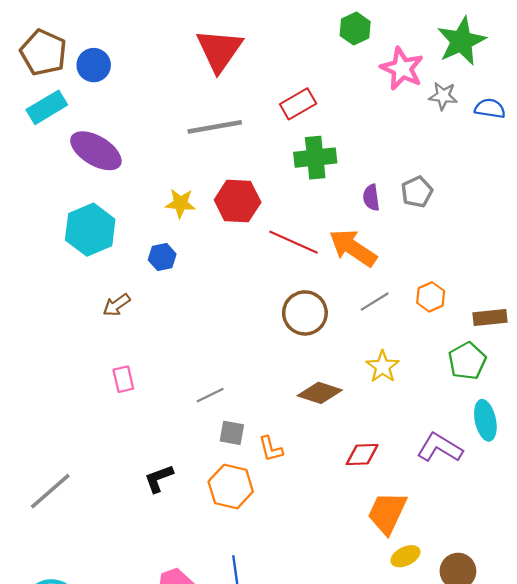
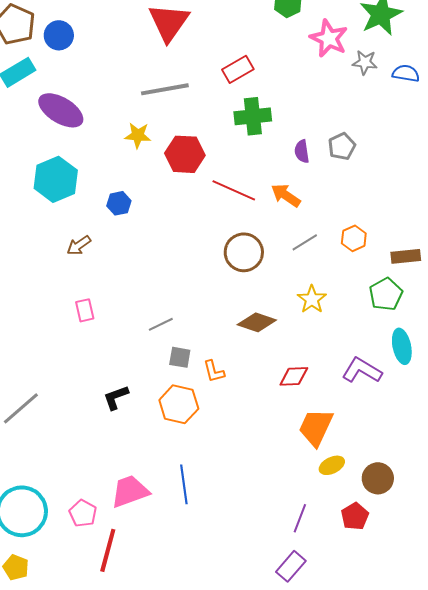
yellow star: (180, 203) -> (138, 135), moved
orange arrow: (353, 248) -> (286, 195), size x0.7

